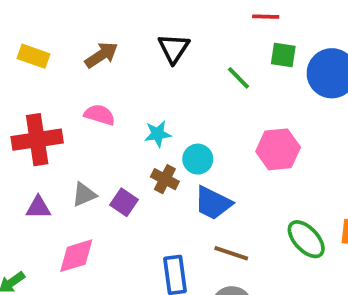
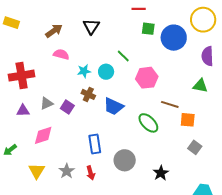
yellow rectangle: (34, 56) -> (11, 23), moved
green line: (238, 78) -> (123, 56), moved
pink semicircle: (100, 115) -> (61, 54), moved
cyan circle: (198, 159) -> (106, 72), moved
green ellipse: (306, 239) -> (148, 123), moved
brown line: (231, 253) -> (170, 104), moved

